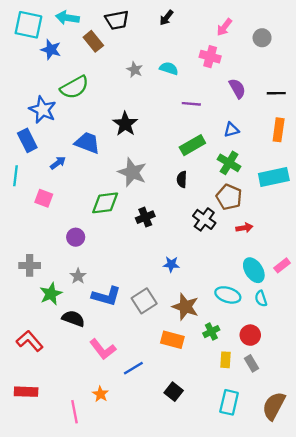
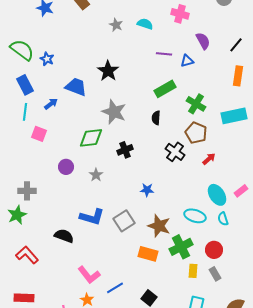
green semicircle: (74, 87) -> (22, 50), moved, turned -115
black line: (276, 93) -> (236, 45), turned -49
blue star: (43, 110) -> (47, 59), moved, size x0.6
blue triangle: (231, 130) -> (187, 61), moved
cyan line: (15, 176) -> (25, 112), moved
red arrow: (244, 228) -> (209, 159), turned -32
gray star: (78, 276) -> (96, 175), moved
green star: (51, 294) -> (17, 215), moved
green cross: (211, 332) -> (181, 247), size x1.6
pink L-shape: (103, 349) -> (89, 275), moved
blue line: (133, 368) -> (115, 288), moved

